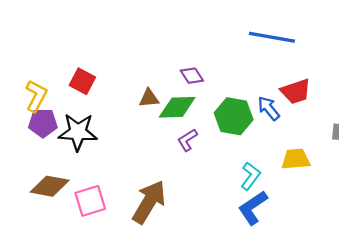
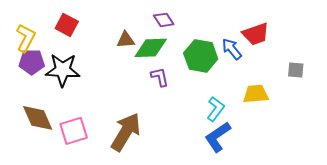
purple L-shape: (187, 140) -> (160, 77), turned 110
brown diamond: (50, 186) -> (38, 118), turned 56

